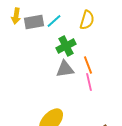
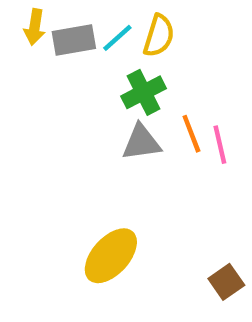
yellow semicircle: (87, 20) -> (159, 36), moved
pink line: (89, 82) -> (220, 145), moved

